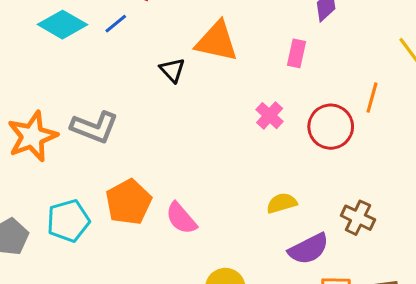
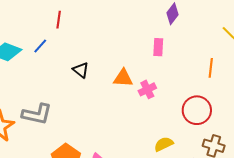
orange triangle: (217, 41) -> (123, 78), moved, size x0.7
pink cross: (270, 116) -> (147, 89), turned 30
red circle: (331, 127) -> (197, 110), moved

